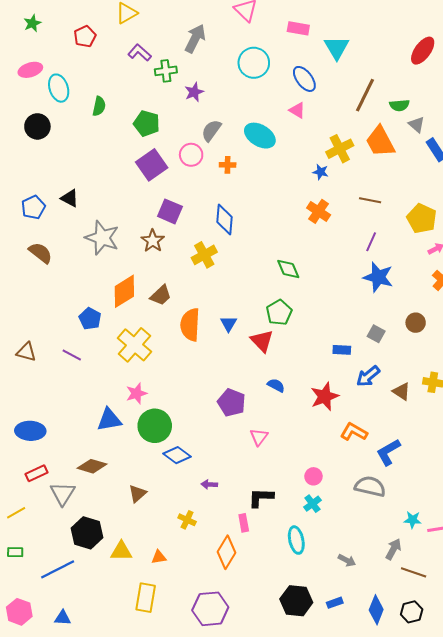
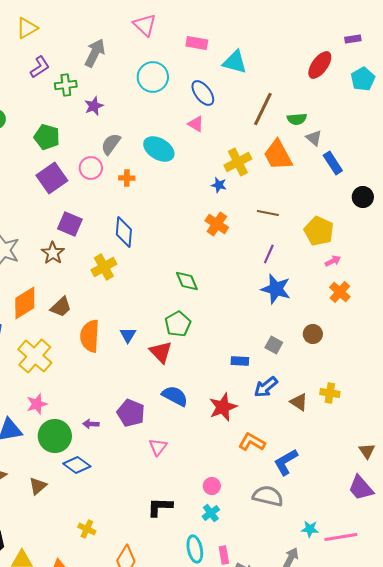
cyan triangle: (337, 48) -> (235, 62), turned -44
purple L-shape: (140, 53) -> (40, 67), turned 105
blue semicircle: (276, 385) -> (175, 396), size x1.5
purple arrow: (209, 484) -> (91, 424), moved
brown triangle: (138, 494) -> (38, 486), moved
pink rectangle: (244, 523) -> (224, 555), moved

